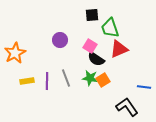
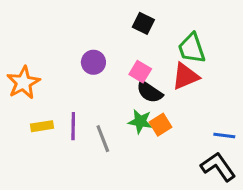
black square: (92, 15) -> (143, 23), turned 32
green trapezoid: (110, 28) -> (192, 48), moved
gray line: (66, 78) -> (103, 139), moved
black L-shape: (127, 107) -> (218, 167), moved

